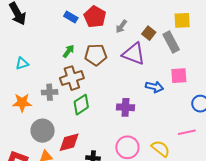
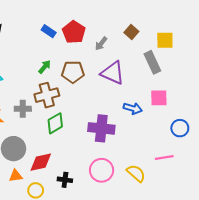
brown square: (149, 33) -> (131, 32), moved
purple cross: (125, 107) -> (101, 128), size x1.4

